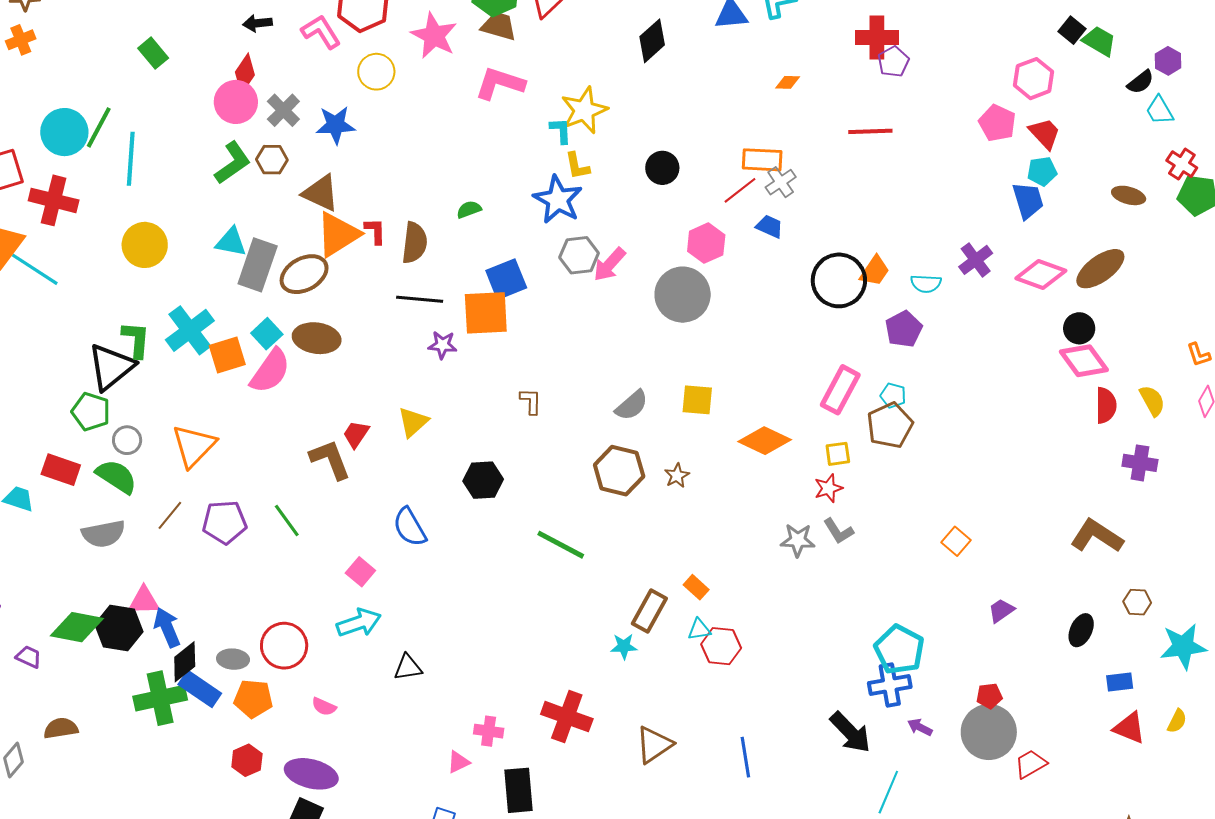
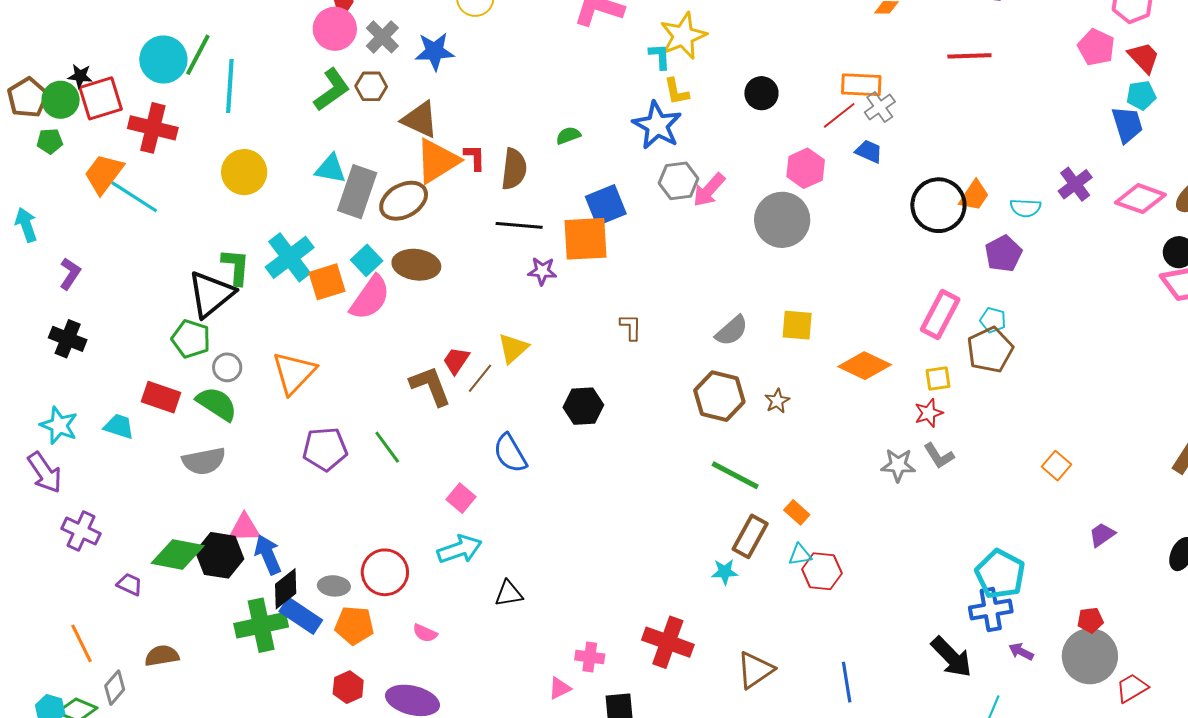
brown line: (170, 515) -> (480, 378), moved
green line: (561, 545) -> (735, 475), moved

